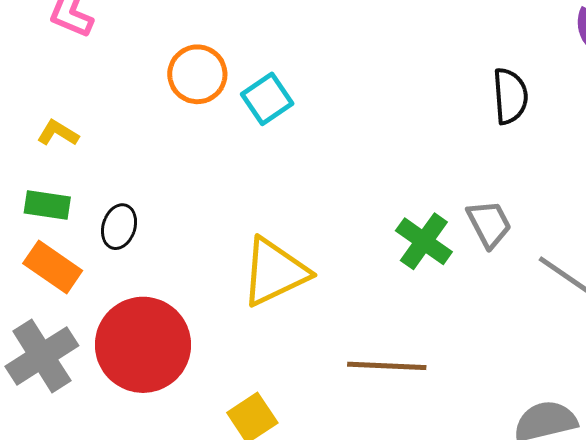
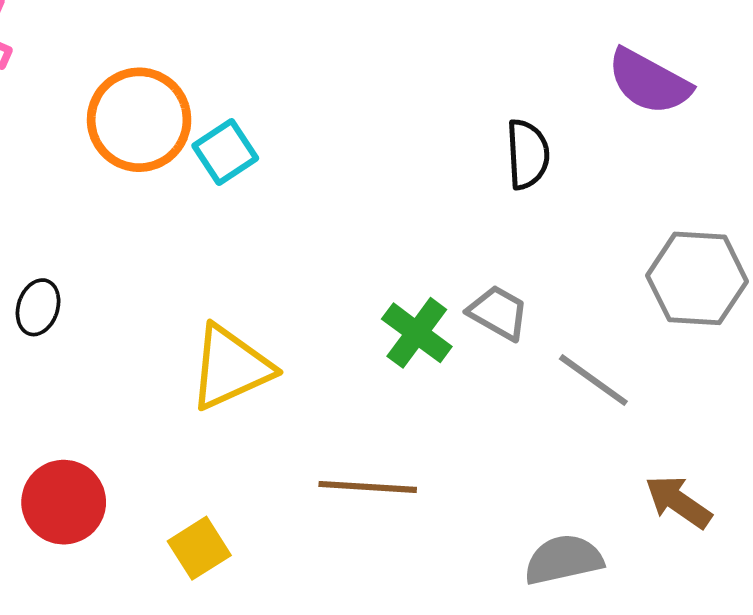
orange circle: (197, 74) -> (139, 120), size x1.4
gray trapezoid: (489, 224) -> (498, 313), turned -34
red circle: (143, 345) -> (64, 502), moved, size x0.7

